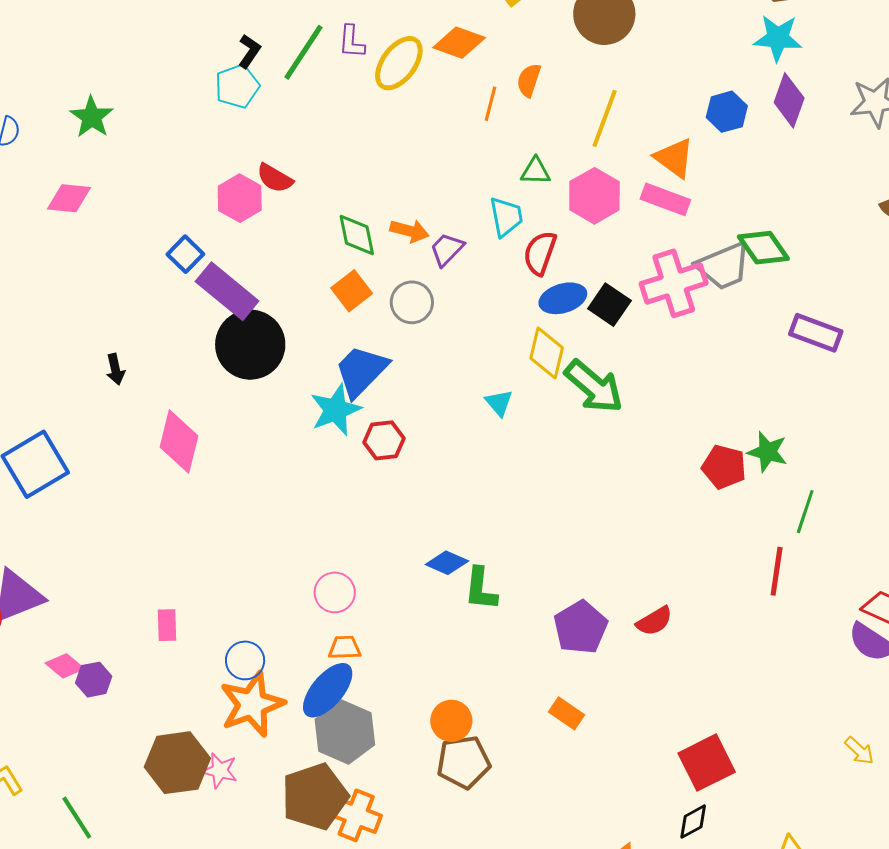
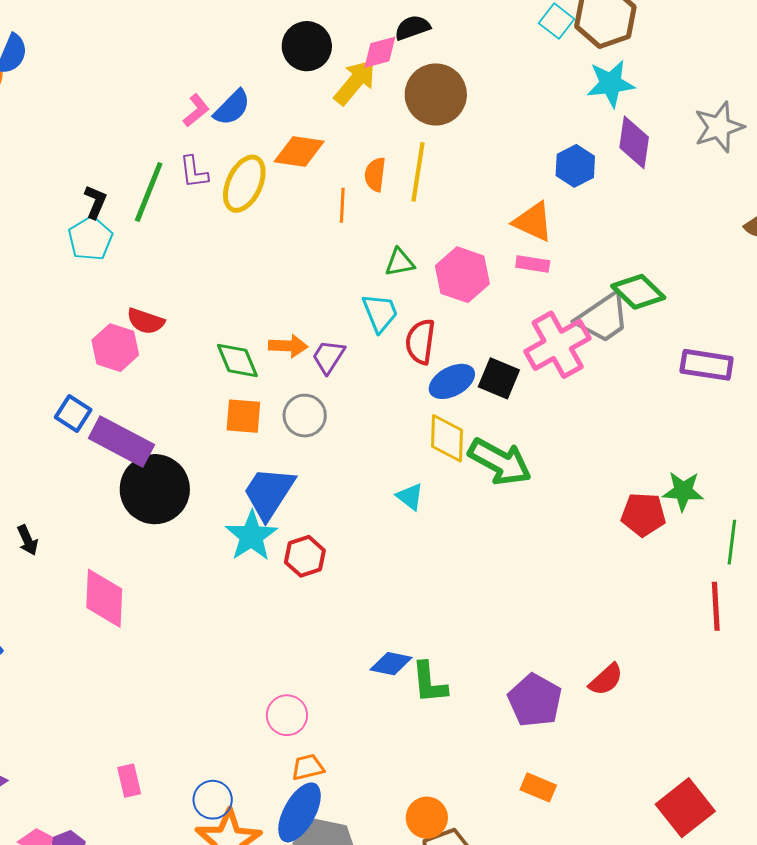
yellow line: (605, 118) -> (418, 172), moved
pink rectangle: (665, 199) -> (533, 264), size x0.7
orange square: (352, 291) -> (243, 416), turned -36

